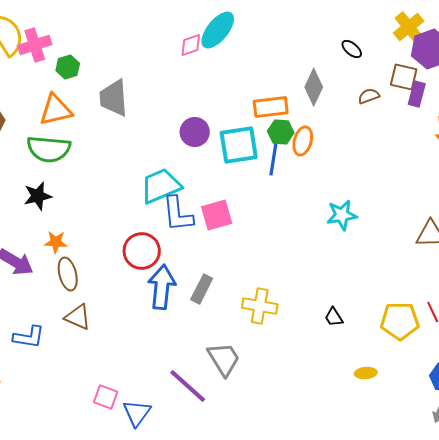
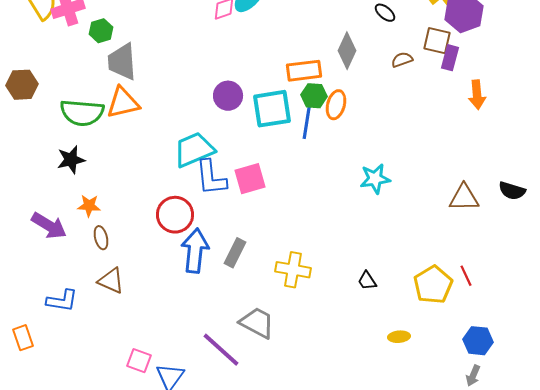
gray trapezoid: (114, 98) -> (122, 62), moved
orange triangle: (56, 110) -> (123, 103), moved
brown ellipse: (68, 274) -> (101, 238), size x0.7
yellow pentagon: (400, 321) -> (433, 285), turned -30
gray trapezoid: (224, 359) -> (257, 323), turned -30

